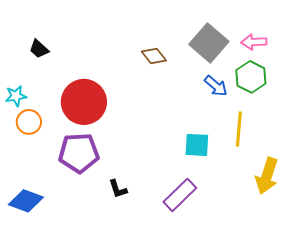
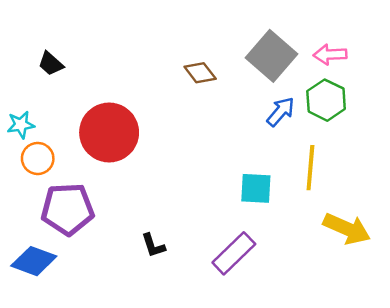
blue arrow: (216, 86) -> (281, 112), turned -90
purple pentagon: (79, 153) -> (68, 209), moved
yellow arrow: (267, 176) -> (347, 229), turned -84

